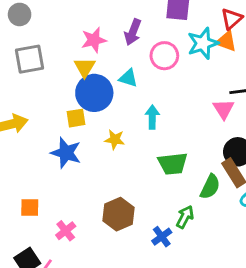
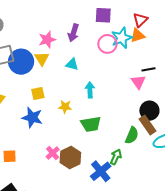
orange triangle: (226, 41) -> (138, 36), turned -35
pink circle: (164, 56) -> (107, 44), moved
blue circle: (94, 93) -> (21, 62), moved
green trapezoid: (173, 164) -> (91, 124), moved
pink cross: (66, 231) -> (53, 153), moved
blue cross: (162, 237) -> (101, 171), size x1.5

